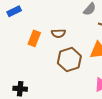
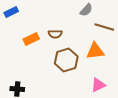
orange rectangle: (34, 38) -> (31, 39), turned 42

